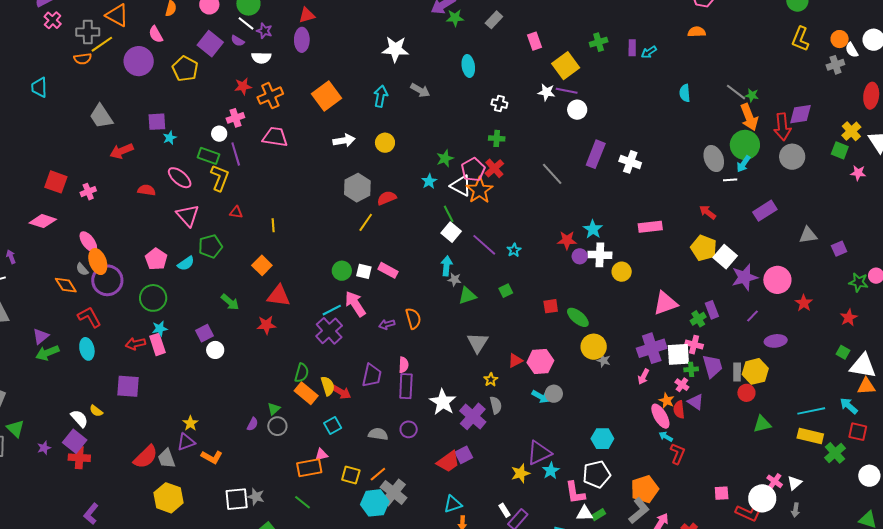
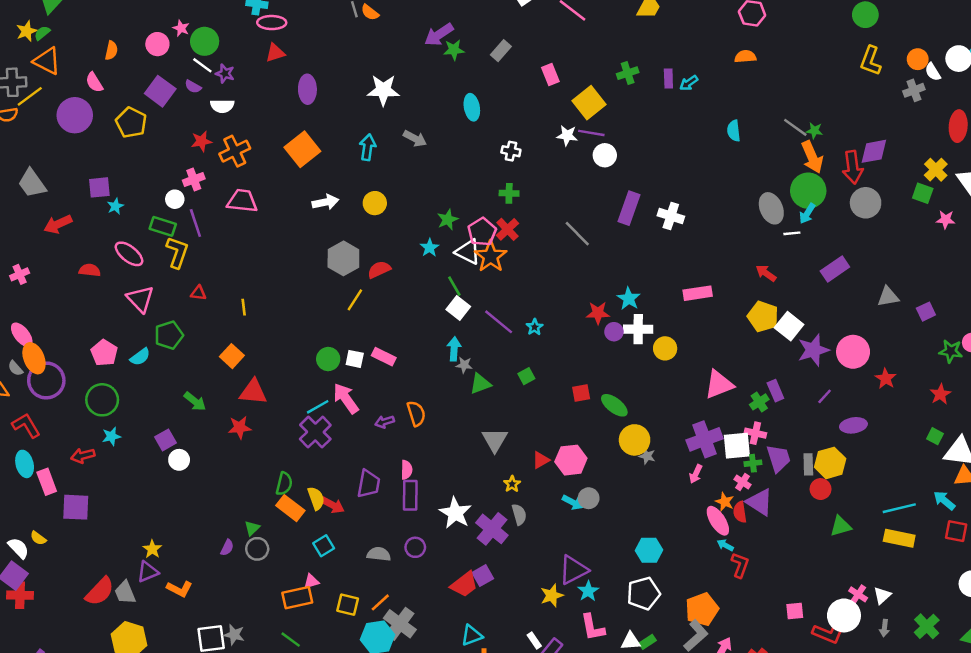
purple ellipse: (302, 40) -> (307, 89), moved
pink rectangle: (157, 344) -> (47, 482), moved
purple triangle: (696, 402) -> (760, 502), size x1.4
green cross: (835, 453) -> (927, 626), moved
pink L-shape: (575, 493) -> (593, 627), moved

